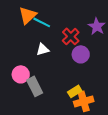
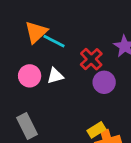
pink circle: (21, 74) -> (30, 76), moved
gray rectangle: (35, 86) -> (27, 126), moved

